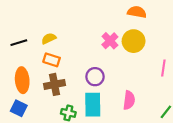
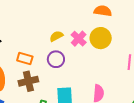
yellow semicircle: (49, 38) -> (56, 36), moved
purple circle: (95, 77) -> (56, 59), moved

